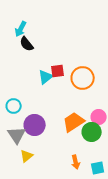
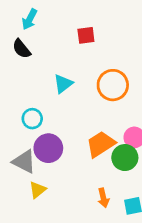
black semicircle: (27, 44) -> (21, 49), moved
red square: (58, 71) -> (86, 35), moved
cyan circle: (14, 106) -> (32, 119), moved
gray triangle: (17, 135) -> (24, 162), turned -30

